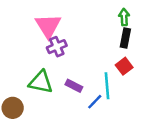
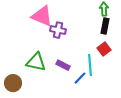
pink triangle: (48, 26) -> (42, 16), turned -35
purple cross: (57, 47) -> (58, 30), moved, turned 35

